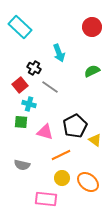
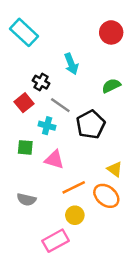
cyan cross: (29, 104) -> (47, 126), moved
black pentagon: (75, 126) -> (91, 124), moved
orange ellipse: (88, 182) -> (106, 196), moved
pink rectangle: (46, 199) -> (56, 241), turned -35

